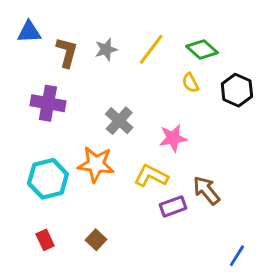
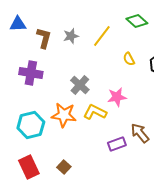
green diamond: (202, 49) -> (137, 21), moved
yellow L-shape: (151, 176) -> (95, 112), moved
red rectangle: (45, 240) -> (29, 167), size x1.6

